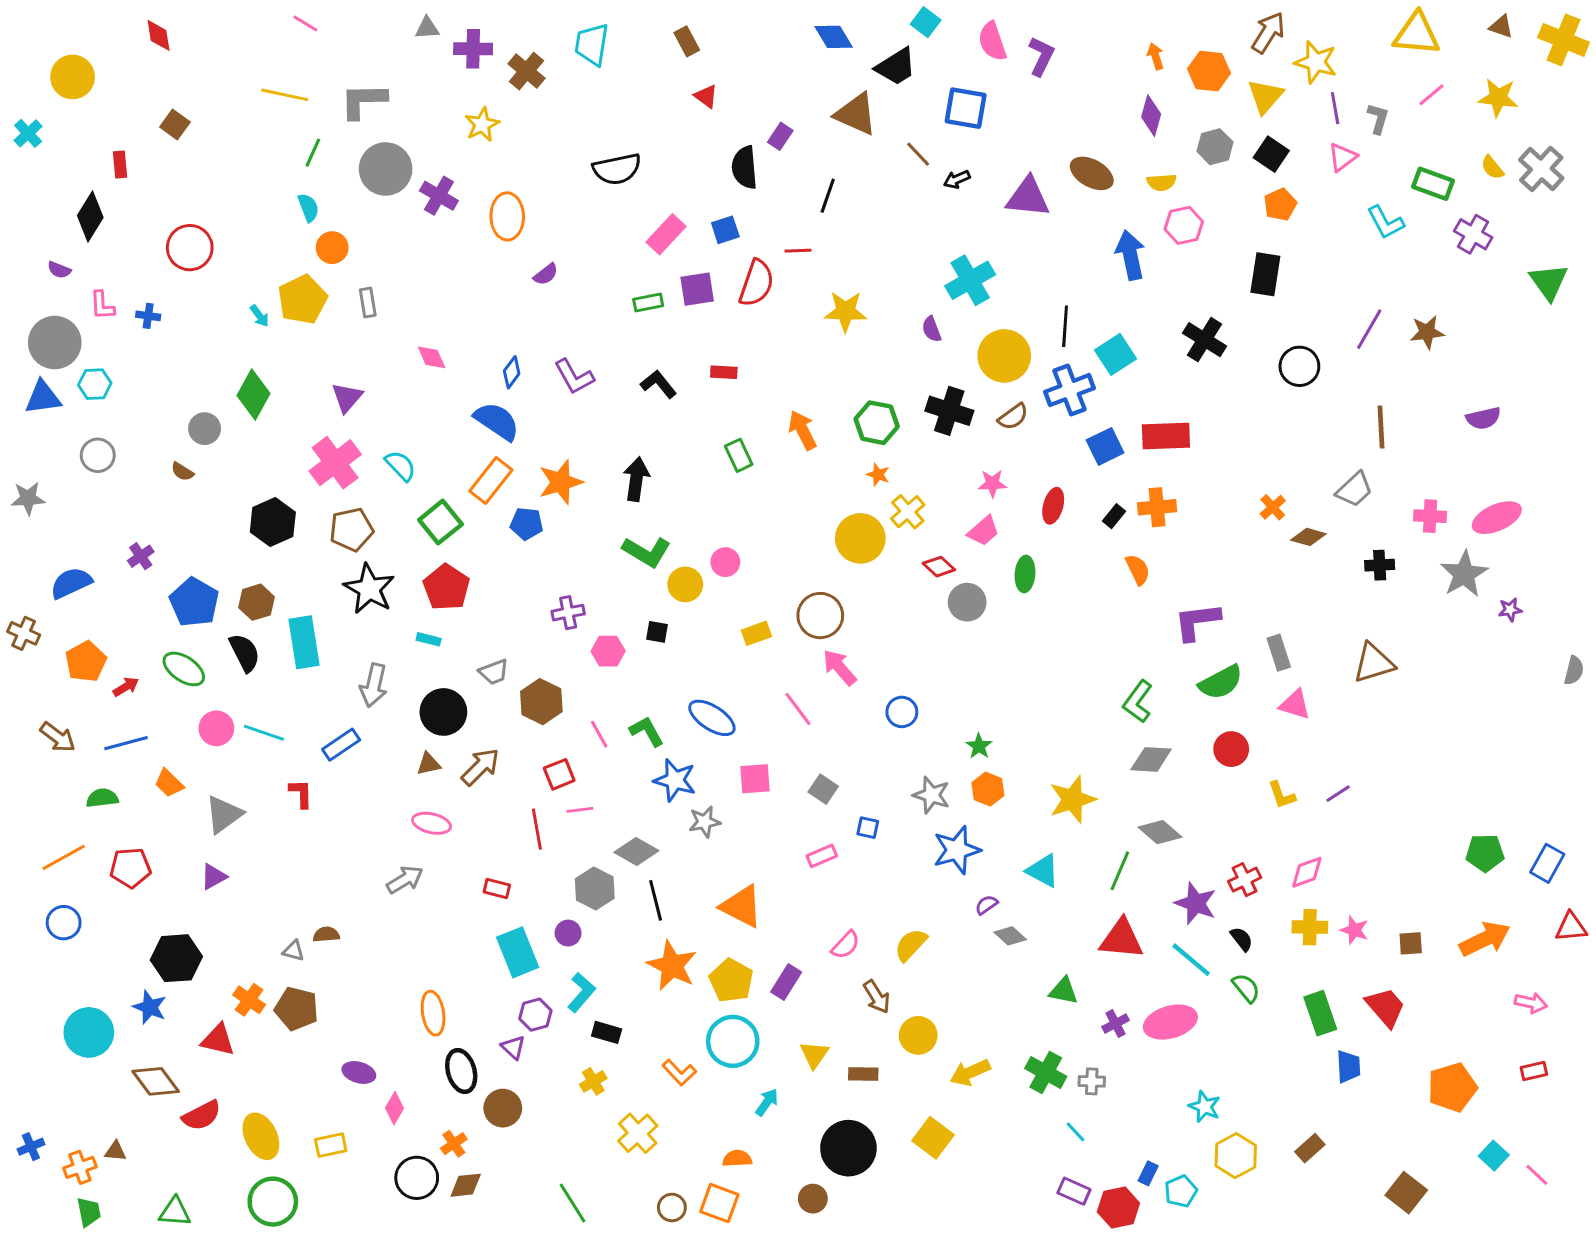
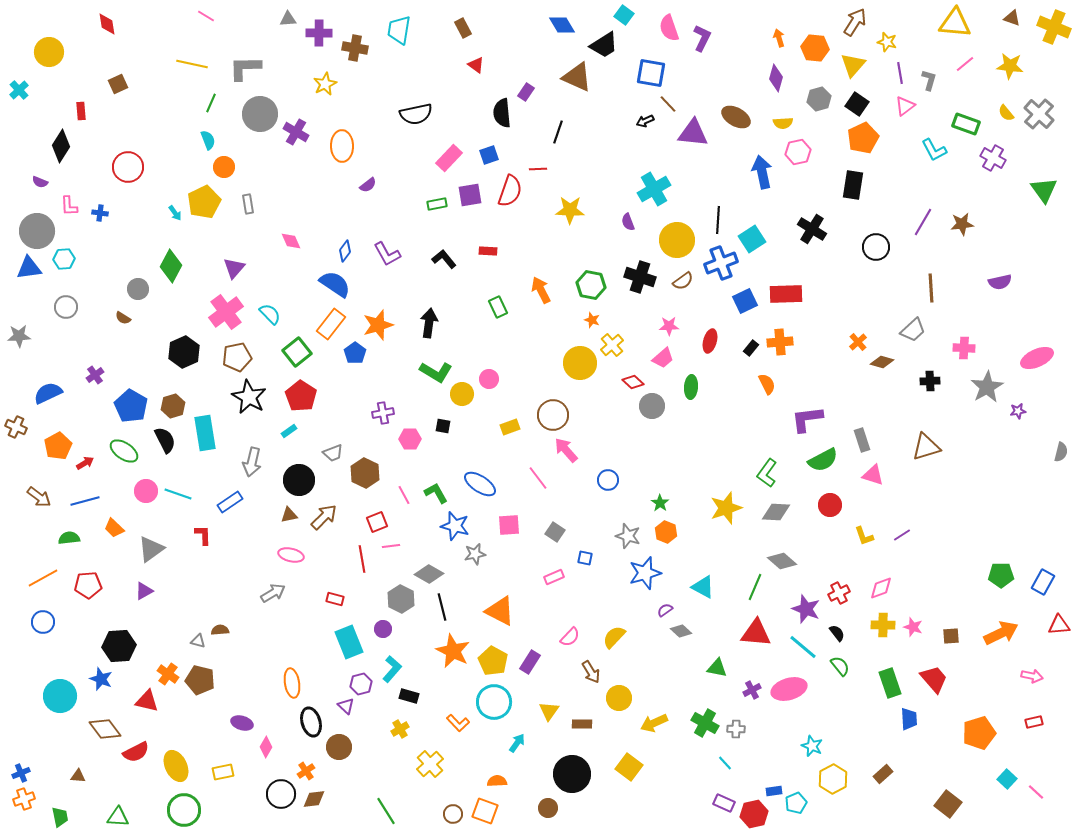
yellow star: (1316, 62) -> (887, 42), size x0.7
brown cross: (527, 71) -> (355, 48), turned -30
brown square: (175, 124) -> (118, 84), turned 30
brown line: (918, 154) -> (668, 104), moved
orange pentagon: (1280, 205) -> (863, 138), size x1.4
pink ellipse: (1497, 518) -> (1037, 358), moved
blue pentagon: (527, 524) -> (355, 353), turned 30
cyan rectangle: (429, 639) -> (289, 431), turned -49
yellow star: (1072, 799) -> (726, 508), moved
orange cross: (80, 1167) -> (24, 799), moved
blue rectangle: (1148, 1173) -> (774, 791), turned 56

